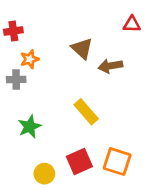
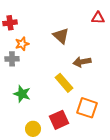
brown arrow: (110, 66) -> (82, 62), moved
green star: (30, 127) -> (22, 94), turned -30
orange square: (117, 162) -> (87, 108), moved

